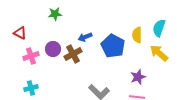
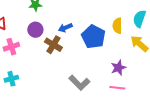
purple circle: (53, 49) -> (35, 30), moved
brown cross: (73, 54) -> (53, 45), turned -30

